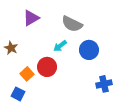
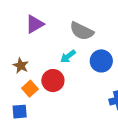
brown star: (11, 48) -> (21, 66), moved
blue square: (18, 94) -> (20, 112), turned -32

